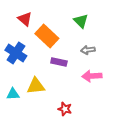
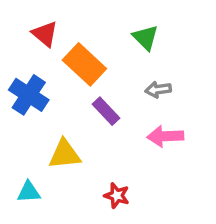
purple rectangle: (59, 62) -> (106, 111), turned 35
cyan triangle: (13, 94) -> (29, 192), moved

